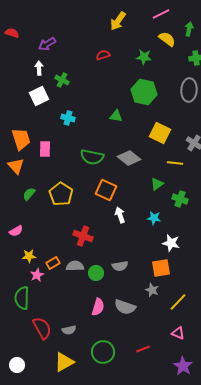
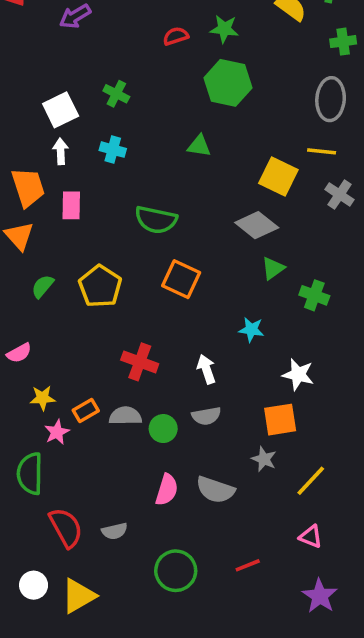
green star: (144, 57) -> (224, 29), moved
white arrow: (39, 68) -> (61, 151), moved
green cross: (62, 80) -> (116, 94), moved
green hexagon: (144, 92) -> (228, 83), moved
gray diamond: (129, 158) -> (257, 225), moved
yellow line: (175, 163) -> (322, 151), moved
white arrow: (120, 215) -> (206, 369), moved
cyan star: (154, 218) -> (251, 330), moved
yellow triangle: (64, 362) -> (79, 596), moved
white circle: (17, 365) -> (34, 585), moved

